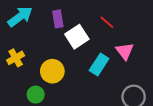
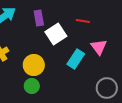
red line: (107, 22) -> (83, 21), turned -32
green circle: (36, 95) -> (32, 86), moved

